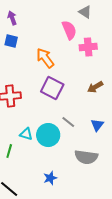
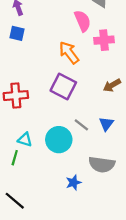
orange arrow: (45, 58) -> (69, 53), moved
blue triangle: (97, 125) -> (106, 124), moved
cyan triangle: (26, 134) -> (25, 140), moved
blue star: (50, 178) -> (73, 183), moved

